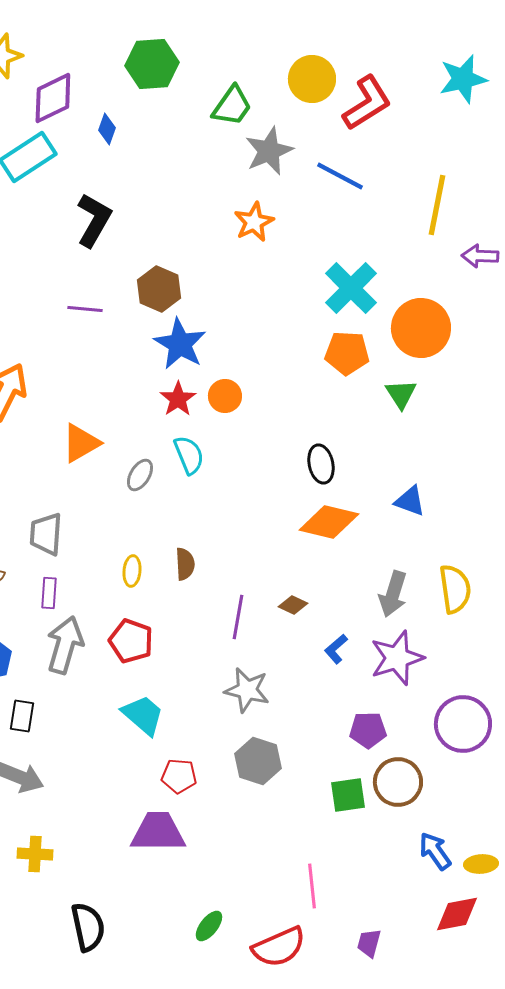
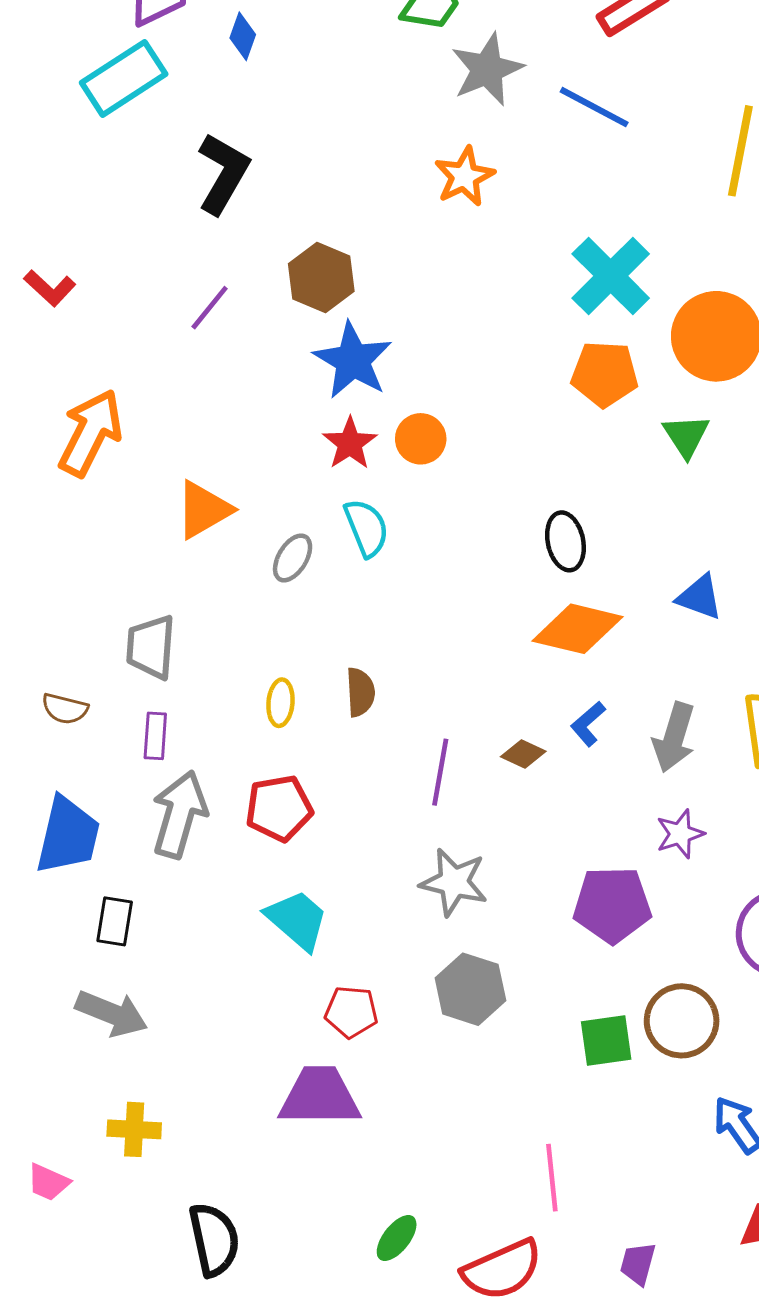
purple line: (85, 309) -> (210, 308), turned -56
red pentagon: (131, 641) -> (279, 808), turned -30
blue L-shape: (336, 649) -> (588, 724), moved
purple star: (397, 658) -> (680, 834), size x0.6
purple pentagon: (368, 730) -> (612, 905), moved, size x1.4

